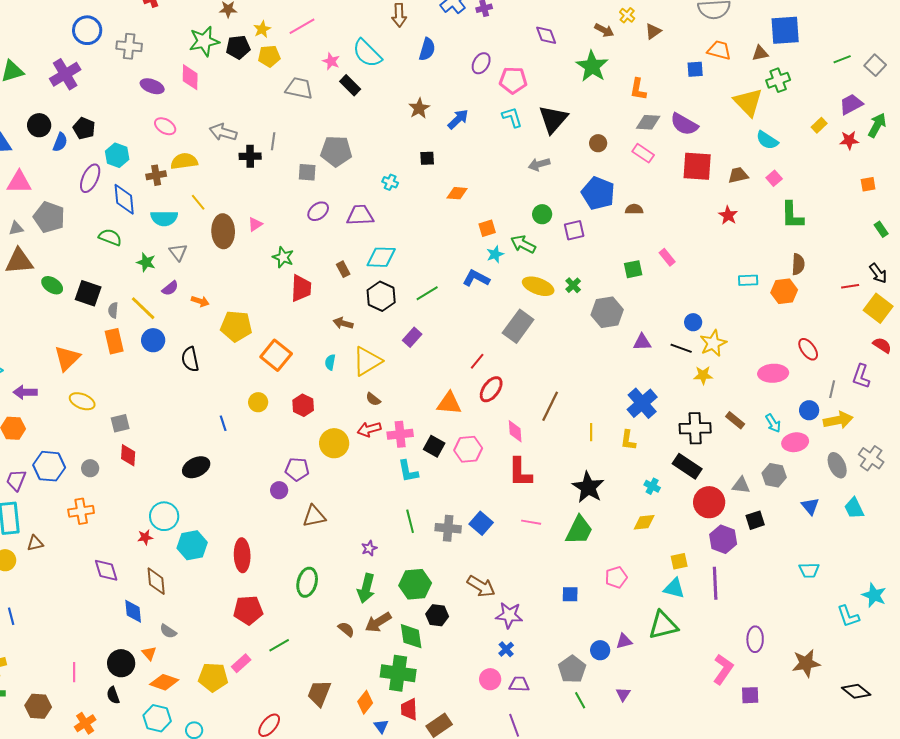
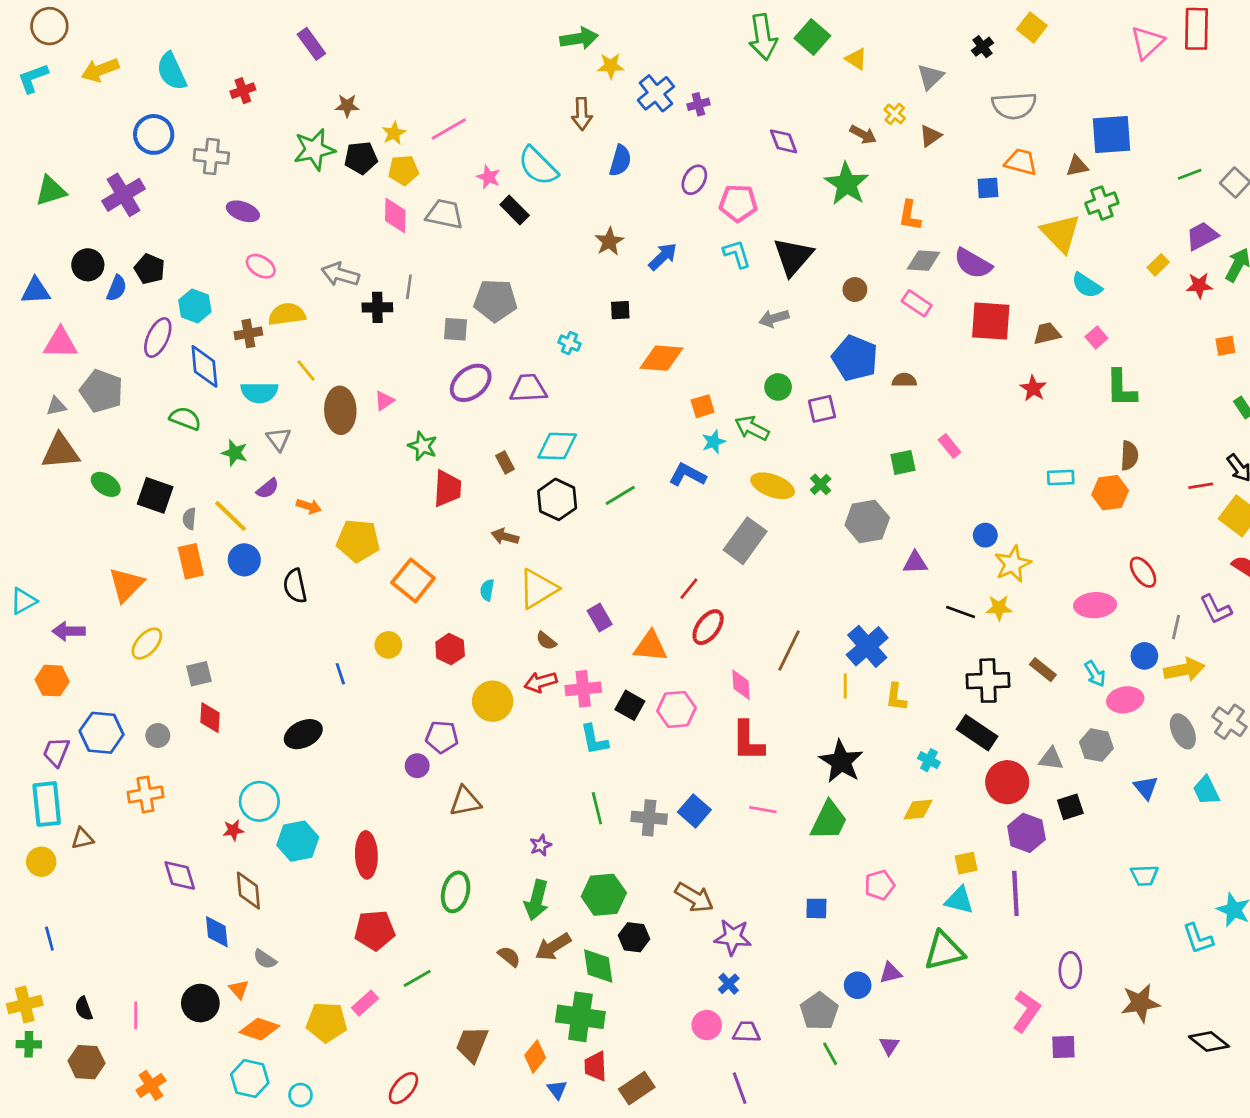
pink diamond: (190, 77) -> (395, 215), moved
orange diamond: (457, 193) -> (661, 358), size x1.5
purple ellipse: (318, 211) -> (471, 383), size x1.4
purple rectangle: (412, 337) -> (600, 617), moved, turned -72
black line: (681, 348) -> (961, 612), moved
purple L-shape: (861, 376) -> (1216, 609), turned -45
yellow ellipse: (82, 401) -> (147, 644), turned -70
blue cross: (642, 403) -> (867, 646), moved
black semicircle: (113, 695) -> (84, 1009), moved

